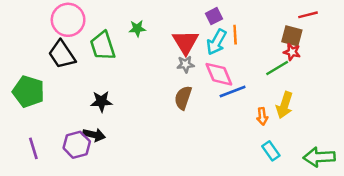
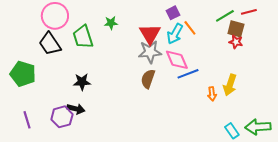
orange line: (235, 35) -> (190, 28), turned -35
gray star: (186, 64) -> (150, 52), size x1.6
green line: (277, 68) -> (225, 16), moved
cyan rectangle: (271, 151) -> (232, 131), moved

